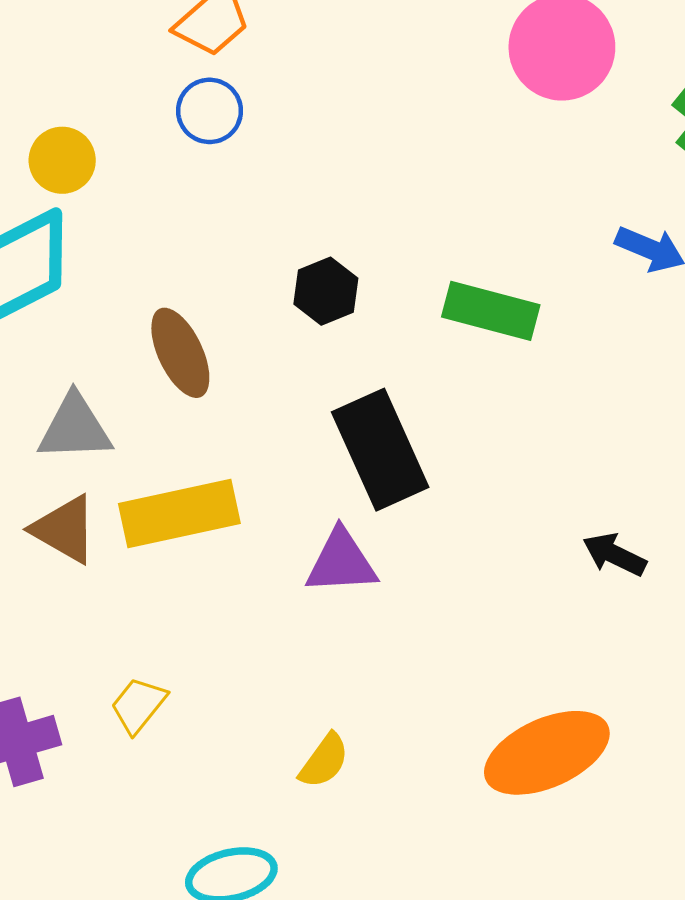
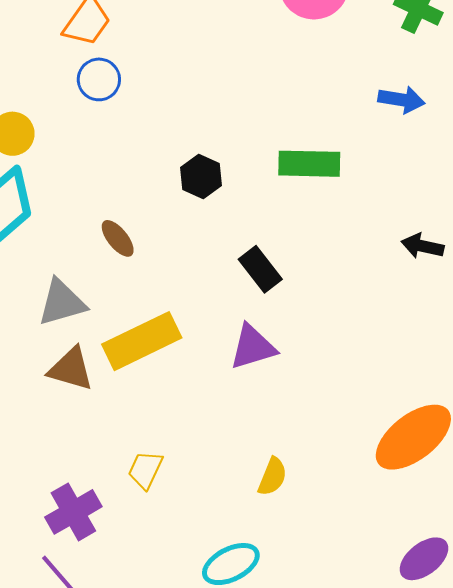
brown ellipse: (180, 353) -> (118, 238), size x0.7
black rectangle: (380, 450) -> (260, 269), size x0.6
black arrow: (614, 555) -> (423, 246), moved

